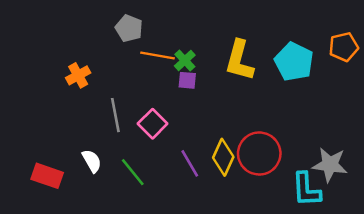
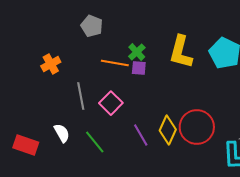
orange line: (158, 56) -> (115, 63), moved

